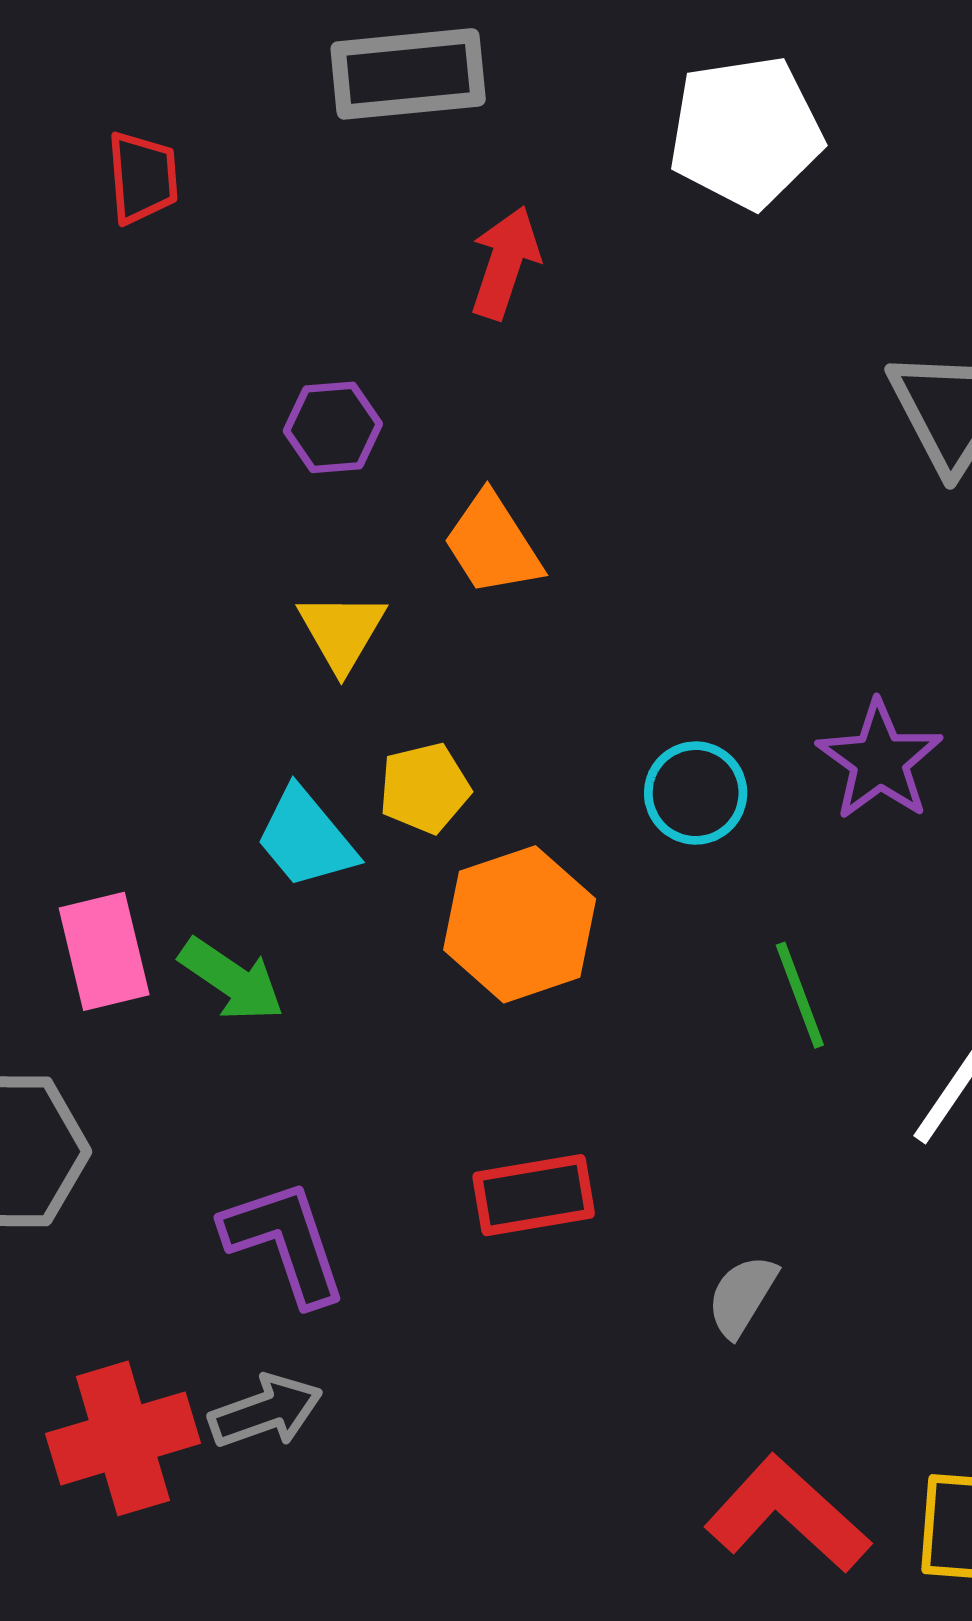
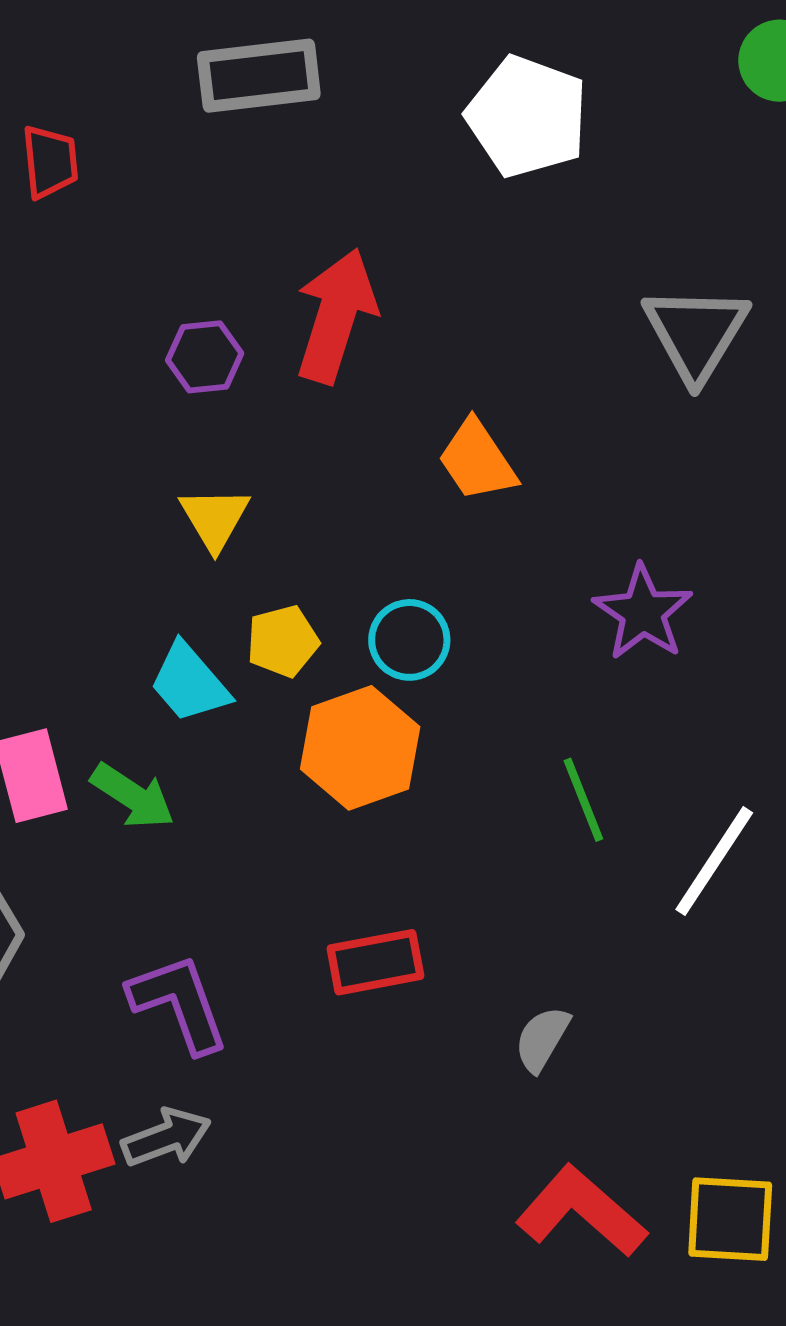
white pentagon: (746, 132) -> (527, 117), turned 30
red arrow: (505, 263) -> (336, 316), moved, size x1.5
orange trapezoid: (492, 544) -> (477, 460), moved
cyan circle: (696, 793) -> (409, 640), moved

